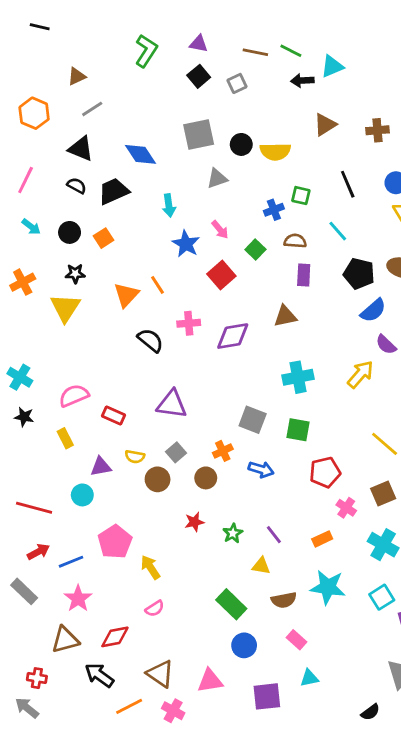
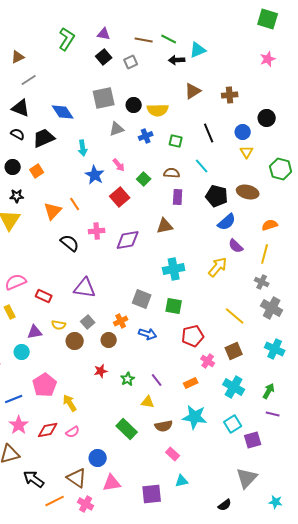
blue cross: (274, 210) -> (146, 136), moved
red diamond: (115, 637) -> (48, 430), moved
blue circle: (244, 645) -> (98, 458), moved

